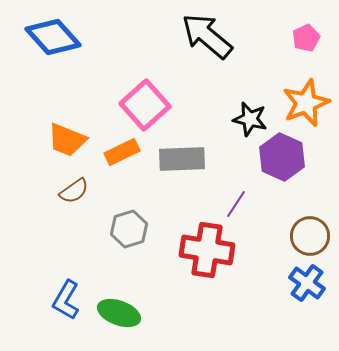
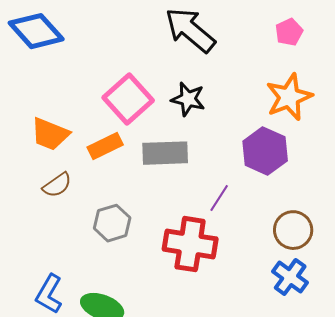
black star: (250, 119) -> (188, 99), moved

